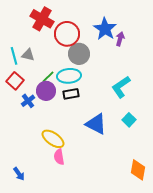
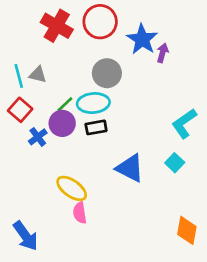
red circle: (67, 34) -> (100, 22), moved
cyan L-shape: (121, 87) -> (184, 123), moved
blue arrow: (19, 174) -> (26, 236), size x1.6

